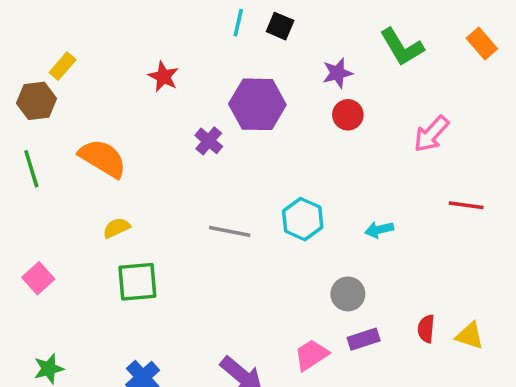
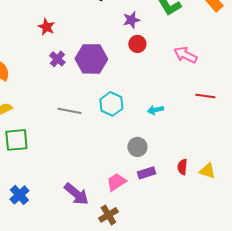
red star: (163, 77) -> (46, 27), moved
purple hexagon: (257, 104) -> (91, 59), moved
pink arrow: (431, 134) -> (185, 55), turned 75

